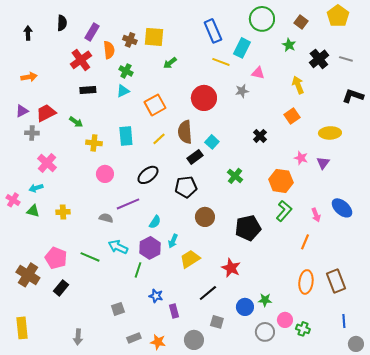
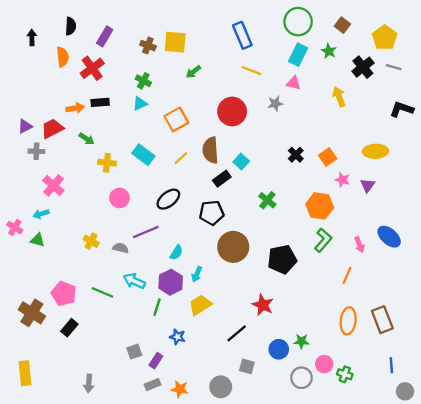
yellow pentagon: (338, 16) -> (385, 38), moved
cyan rectangle: (242, 48) -> (298, 55), moved
orange semicircle: (109, 50) -> (63, 57), moved
orange arrow: (29, 77) -> (75, 108), moved
orange square: (292, 116) -> (328, 157), moved
cyan rectangle: (126, 136) -> (143, 155), turned -48
yellow cross: (63, 212) -> (91, 241), moved, turned 32
brown circle: (205, 217) -> (233, 247), size x1.4
yellow trapezoid: (190, 259) -> (200, 305), moved
purple rectangle: (174, 311) -> (156, 361), moved, turned 48

